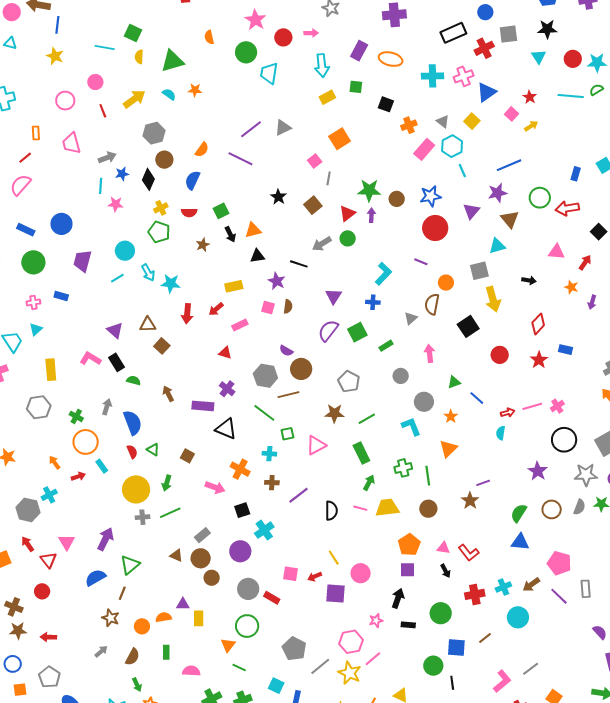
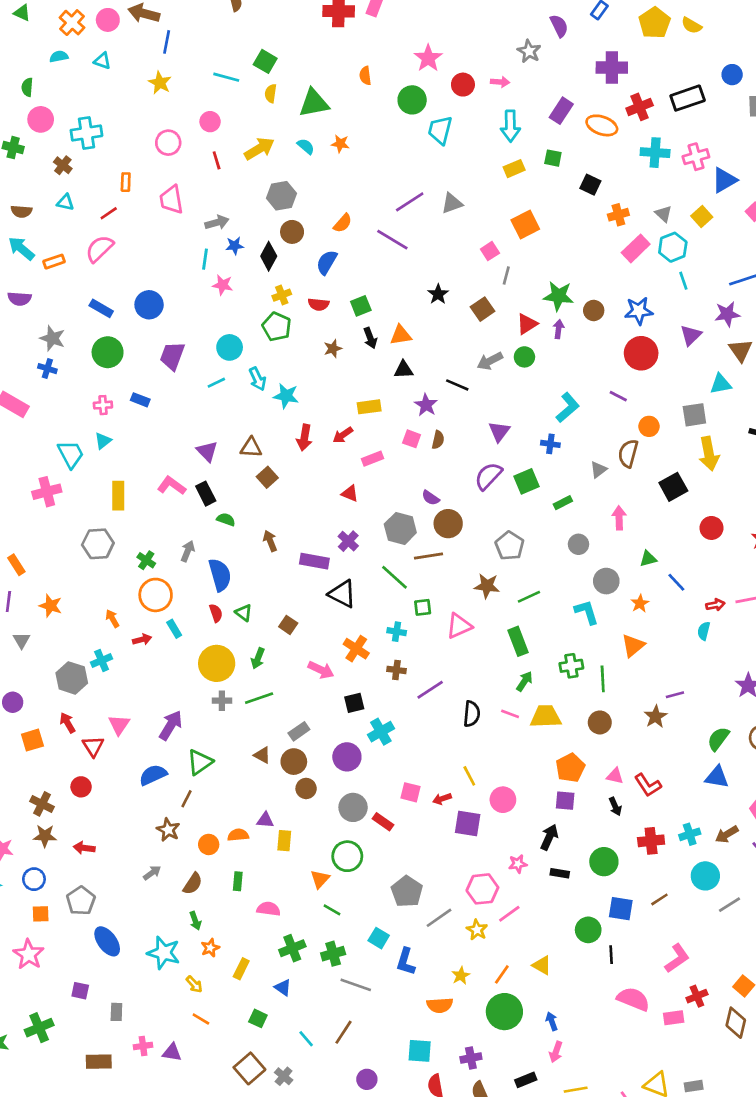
red cross: (484, 48) -> (640, 107), moved
gray line: (531, 669) -> (729, 905), moved
yellow star: (350, 673) -> (477, 930), size x0.7

